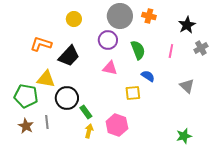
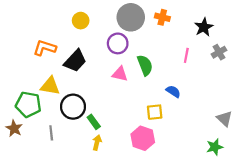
green semicircle: (138, 50) -> (145, 65), moved
blue semicircle: (148, 76) -> (173, 91), moved
gray triangle: (187, 86) -> (224, 119), moved
yellow square: (133, 93) -> (155, 112), moved
pink hexagon: (117, 125) -> (143, 138), moved
brown star: (26, 126) -> (14, 128), moved
green star: (184, 136) -> (215, 147), moved

